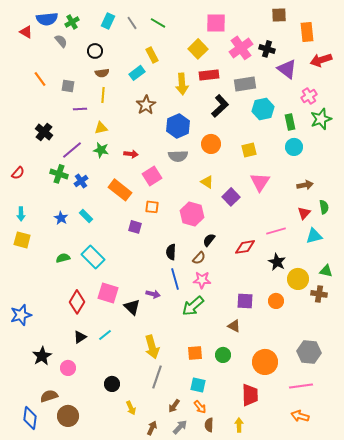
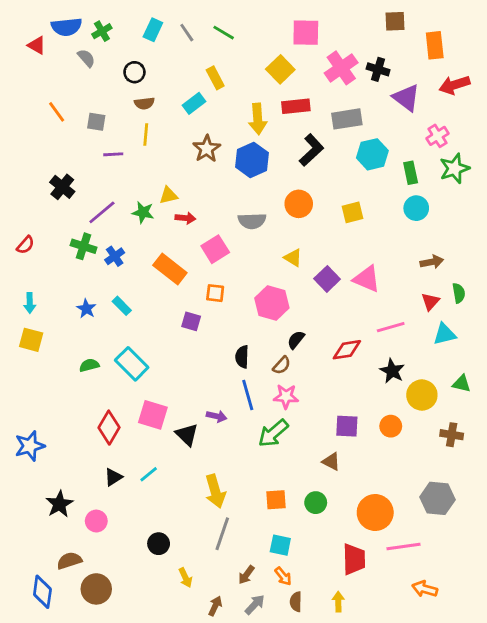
blue hexagon: (178, 126) -> (252, 160), moved
yellow triangle: (101, 128) -> (168, 195), moved
pink triangle: (260, 182) -> (367, 279), moved, turned -40
brown cross: (319, 294) -> (452, 435), moved
pink line: (301, 386) -> (403, 546), moved

